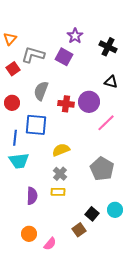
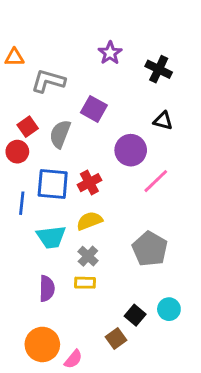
orange triangle: (10, 39) -> (14, 57), turned 48
purple square: (64, 57) -> (94, 109), moved
red square: (13, 69) -> (28, 127), moved
red cross: (66, 104) -> (89, 183), moved, turned -35
cyan trapezoid: (19, 161) -> (51, 237), moved
orange circle: (29, 234) -> (42, 344), size x1.5

